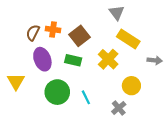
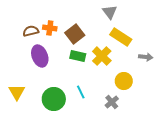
brown semicircle: (33, 33) -> (31, 31), turned 49
green rectangle: (73, 60) -> (78, 56), moved
yellow triangle: (16, 81) -> (17, 92), moved
green circle: (57, 92) -> (54, 99), moved

